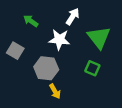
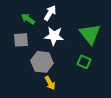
white arrow: (73, 17) -> (50, 13), moved
gray square: (15, 51) -> (21, 40), moved, turned -35

